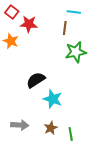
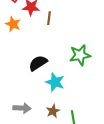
brown line: (65, 28) -> (49, 18), moved
green star: (76, 52) -> (80, 55), moved

